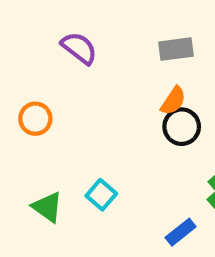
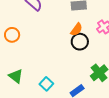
cyan square: (101, 195) -> (46, 84), moved

